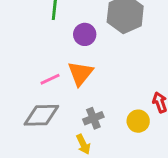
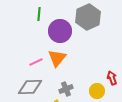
purple circle: (85, 34) -> (60, 31), size x1.5

